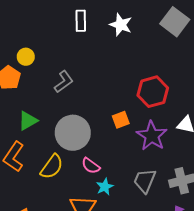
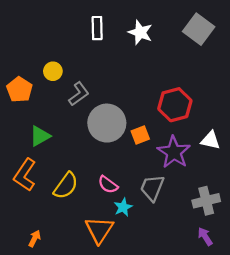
yellow circle: (26, 57) -> (53, 71), moved
gray circle: (73, 133) -> (107, 123), moved
gray trapezoid: (145, 181) -> (152, 188), moved

